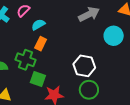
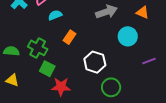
orange rectangle: (41, 44) -> (70, 37), moved
green circle: (89, 90) -> (111, 87), moved

